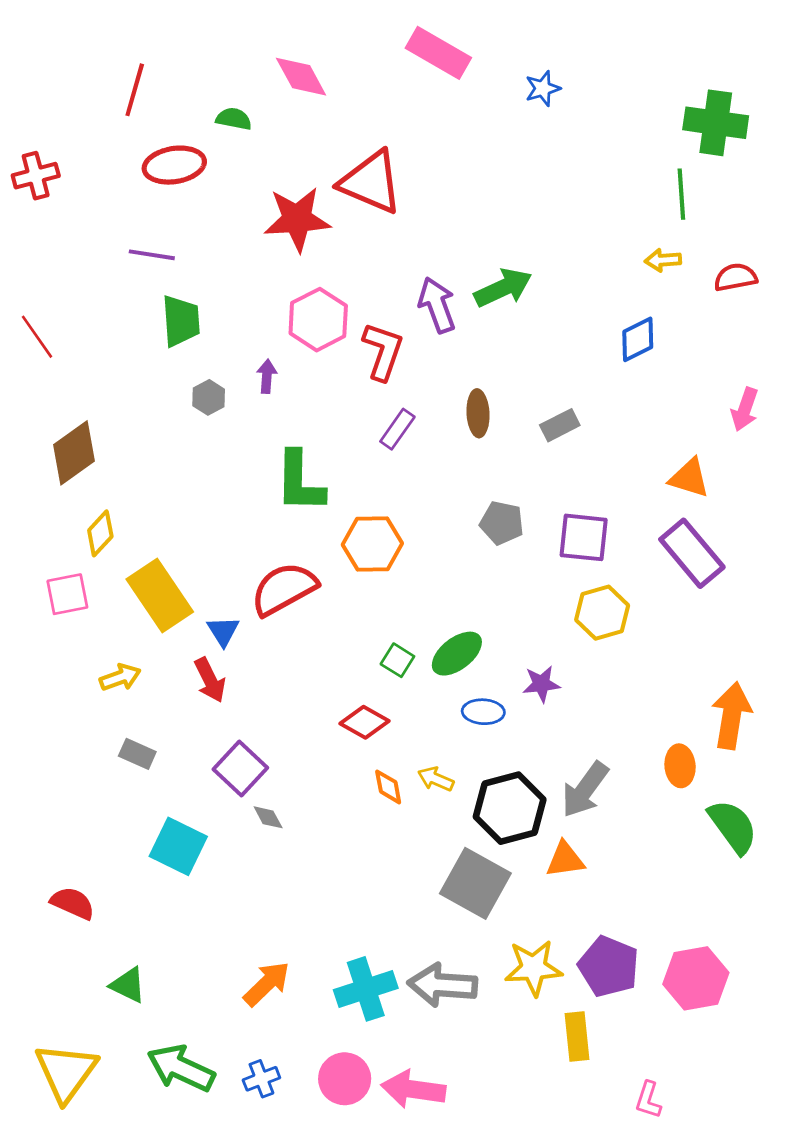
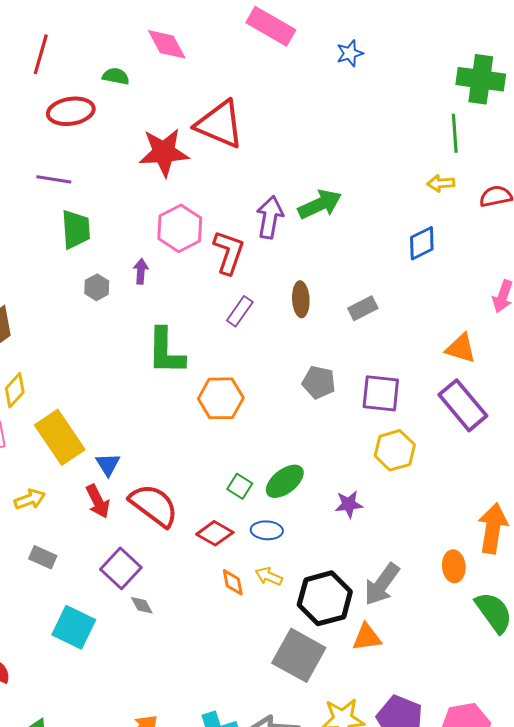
purple arrow: (437, 305) -> (270, 217), turned 30
red semicircle: (284, 589) -> (154, 505), moved, turned 66
blue ellipse: (483, 712) -> (267, 530), moved

